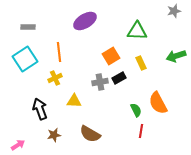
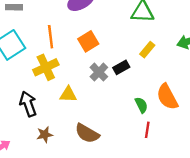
orange square: (111, 56) -> (88, 41), moved
yellow rectangle: (141, 63) -> (147, 50), turned 64
yellow cross: (55, 78) -> (46, 67), size x1.5
gray cross: (100, 82) -> (99, 72), turned -35

